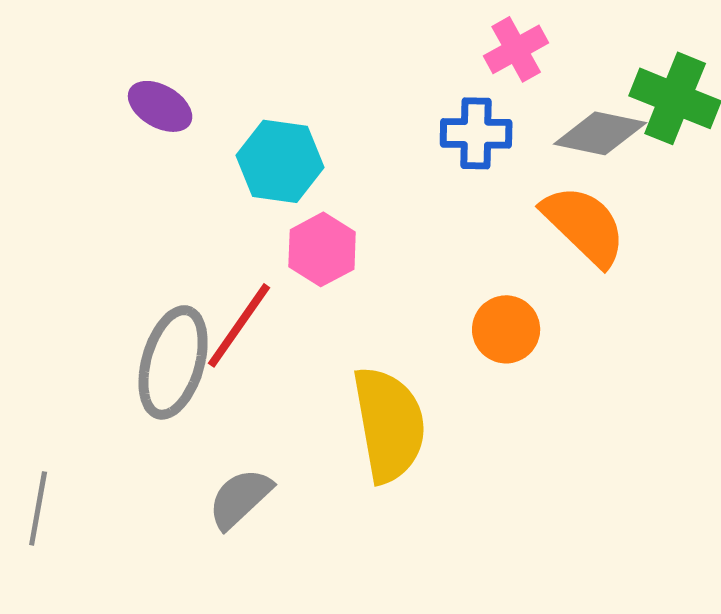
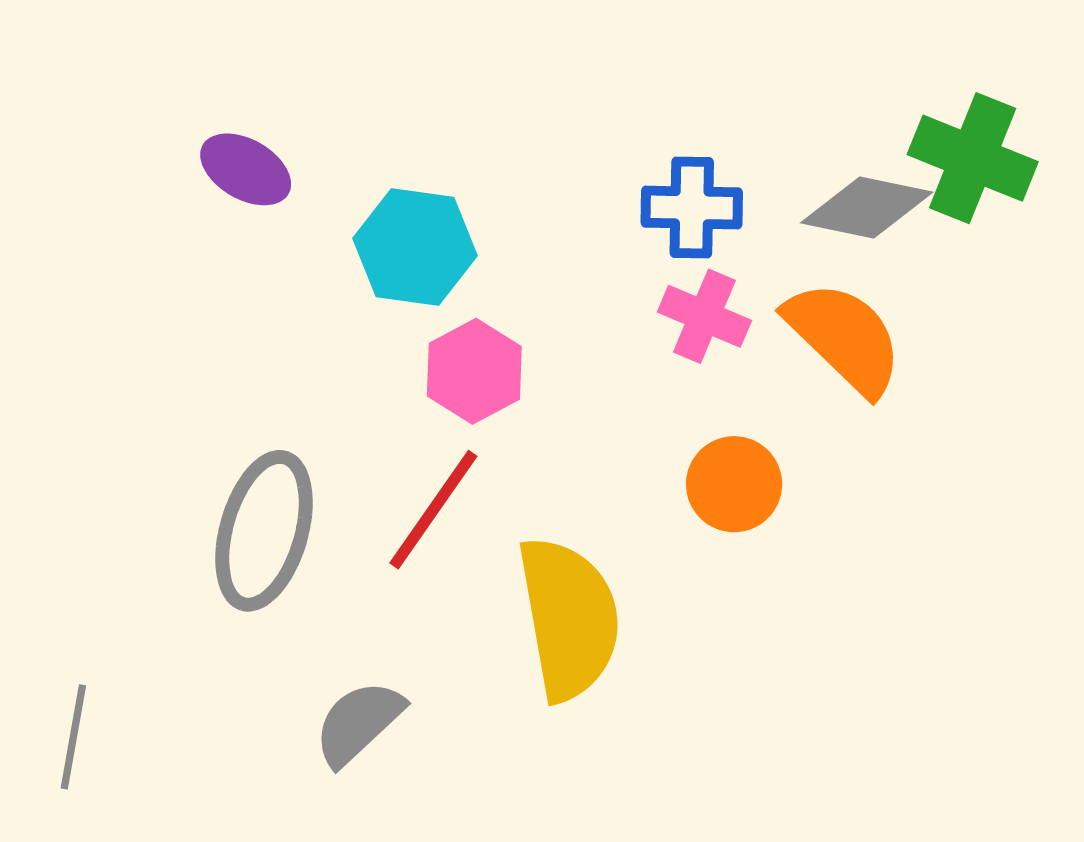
pink cross: (516, 49) -> (704, 316), moved, turned -38
red line: (239, 325) -> (433, 510), moved

